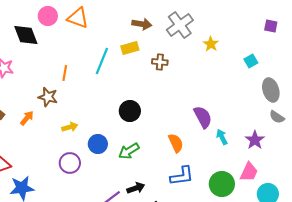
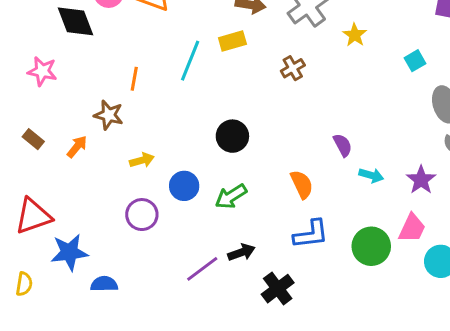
brown cross: (160, 62) -> (293, 68), moved, turned -35
purple semicircle: (203, 117) -> (343, 145), size x0.7
cyan arrow: (222, 137) -> (371, 175), turned 133

